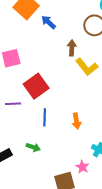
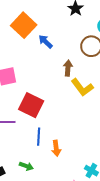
red square: (36, 86) -> (31, 105), turned -30
orange arrow: (76, 121) -> (56, 148), moved

